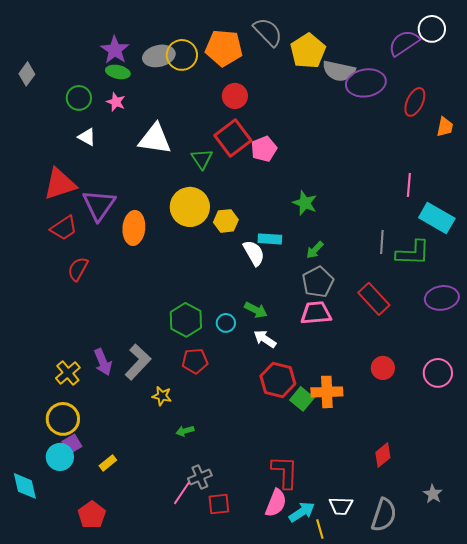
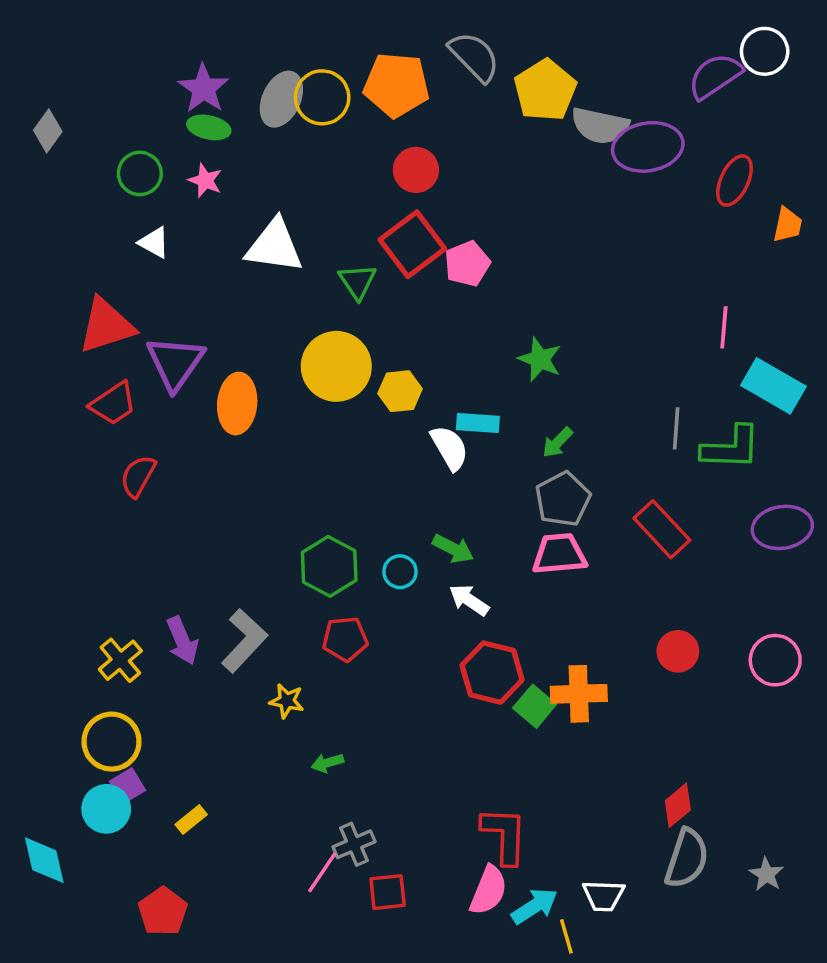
gray ellipse: (159, 56) -> (281, 99), turned -52
gray semicircle: (384, 515) -> (687, 858), moved

